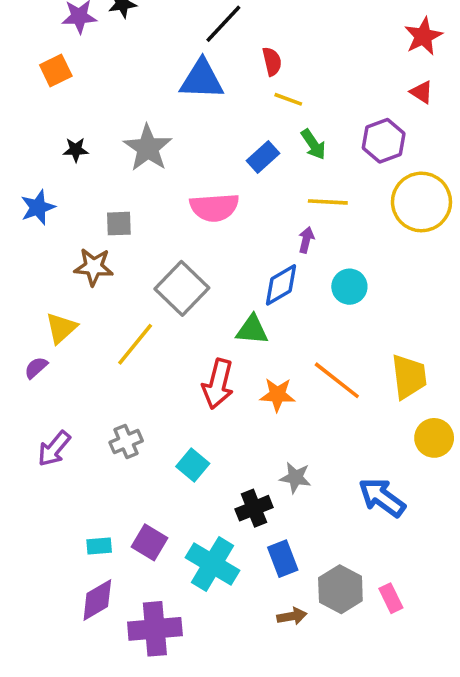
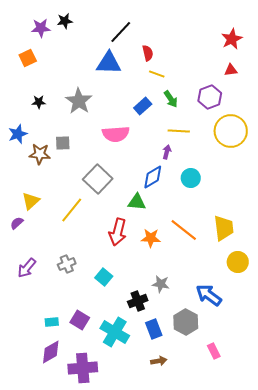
red triangle: (421, 92) -> (231, 70), turned -40
brown star: (94, 267) -> (40, 154), moved
gray hexagon: (340, 589) -> (186, 322), moved

